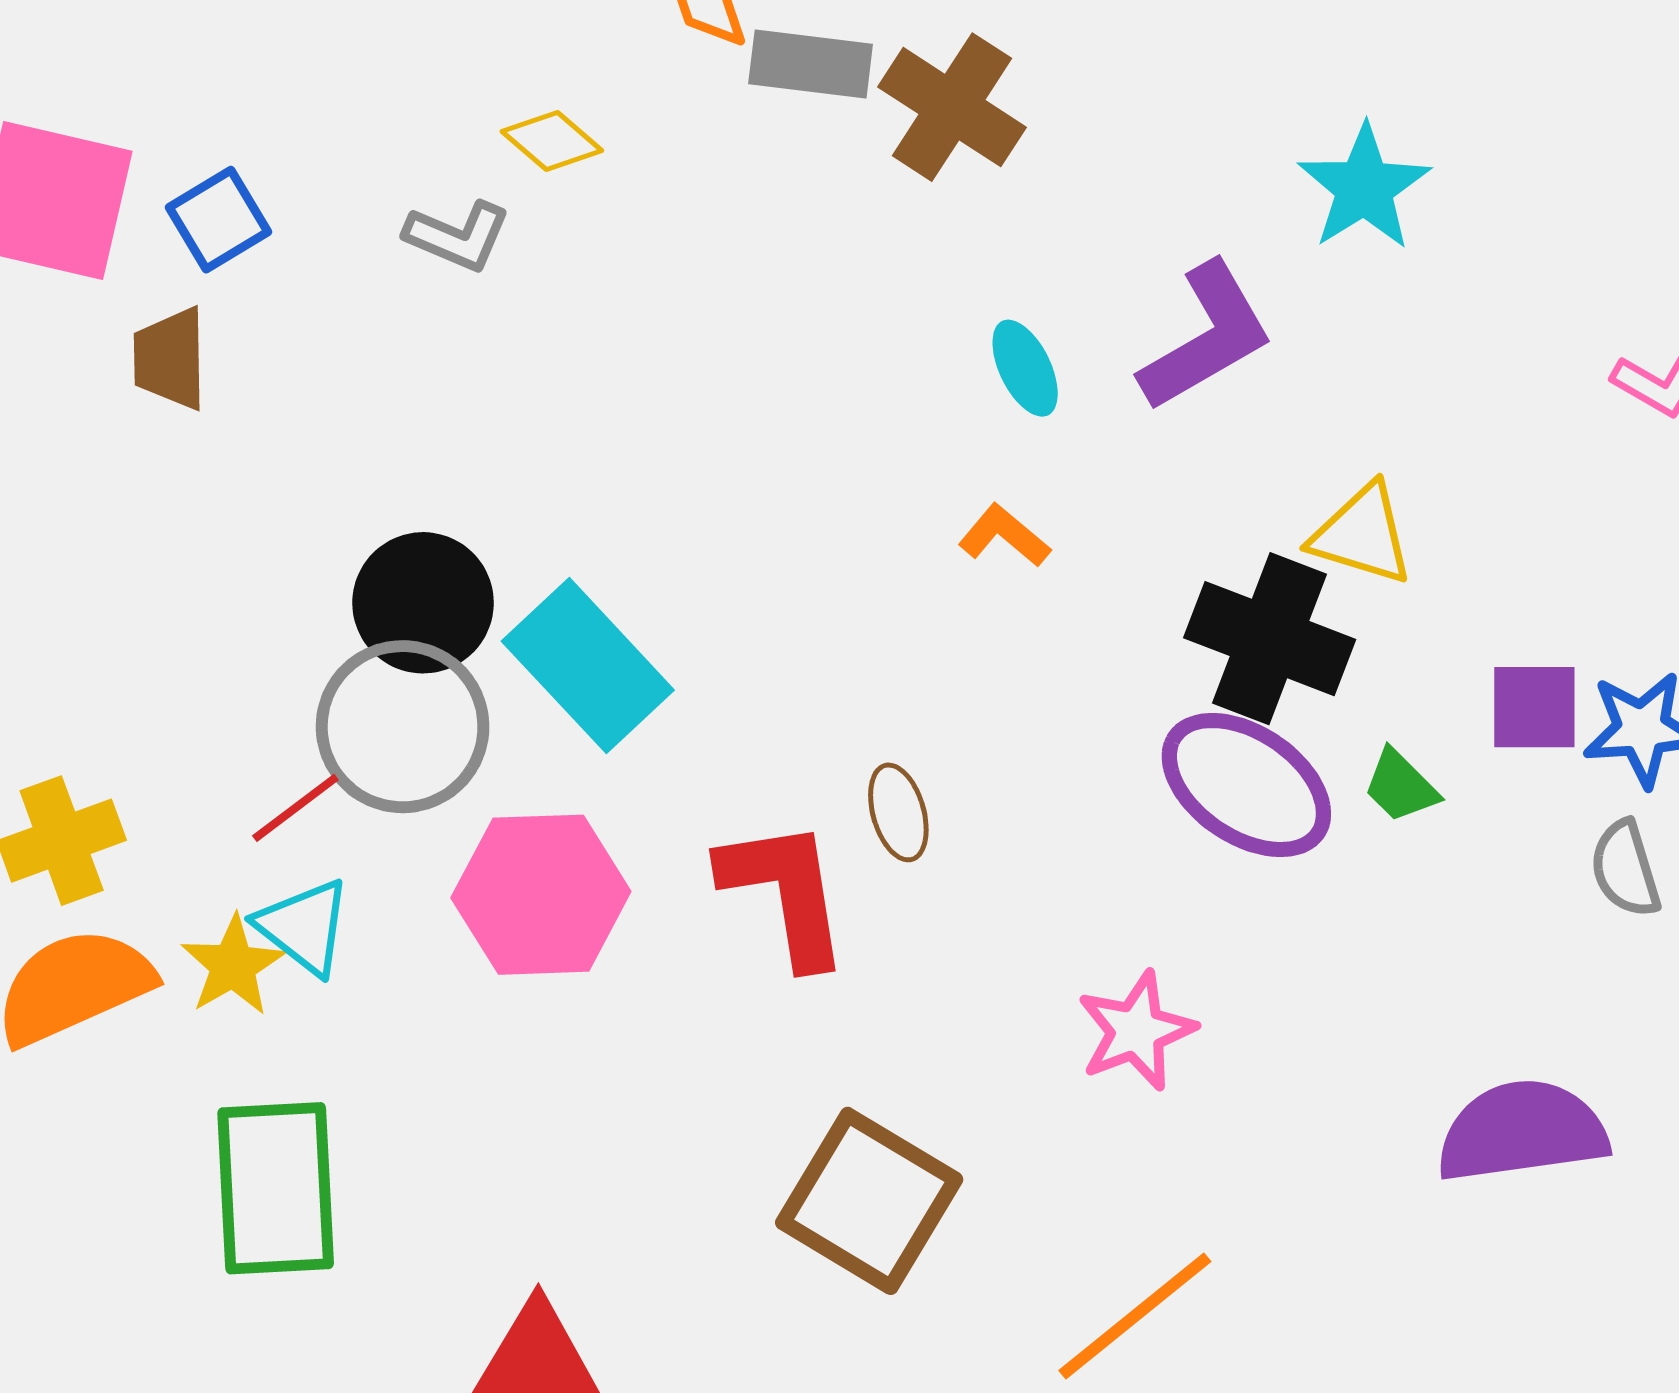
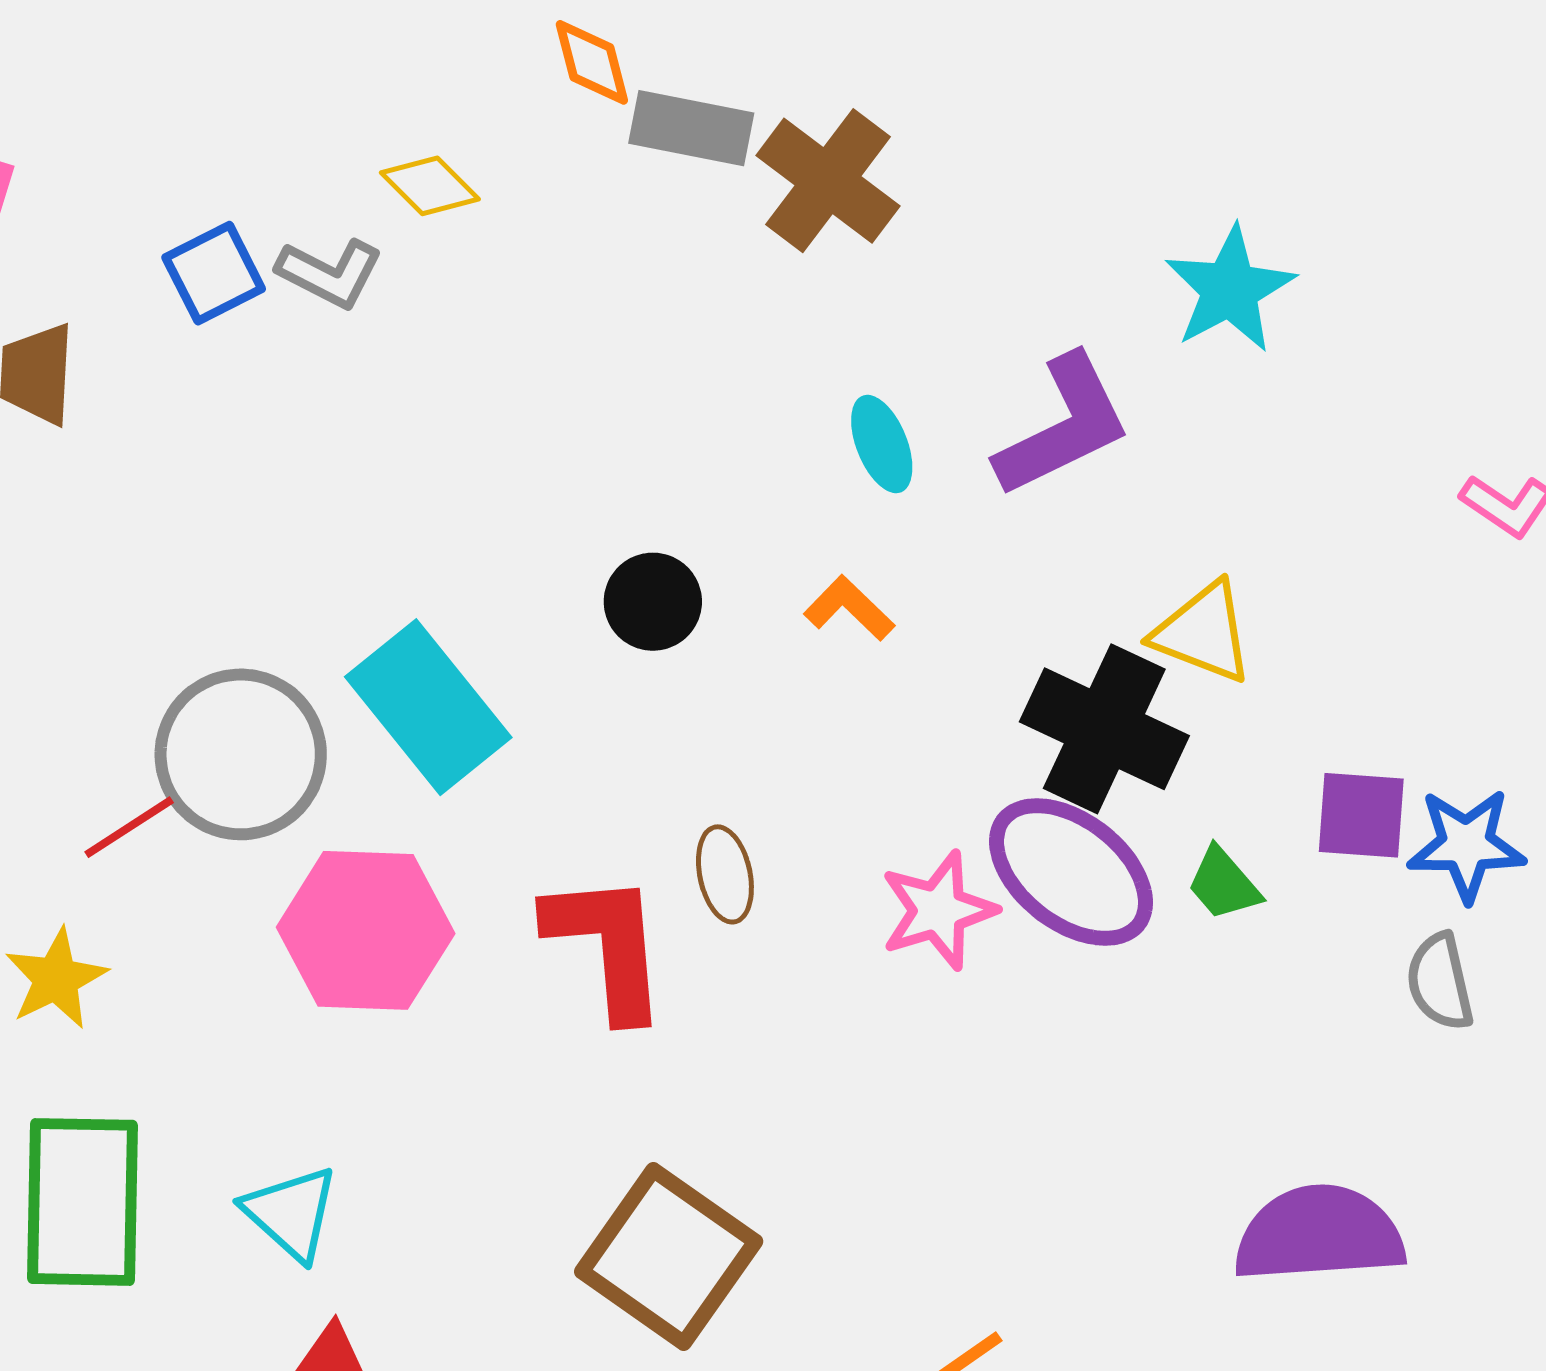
blue square: (218, 220) -> (214, 273), moved
black circle: (423, 603) -> (653, 602), moved, size x0.7
cyan triangle: (304, 927) -> (291, 1213), moved
pink star: (1136, 1031) -> (938, 910), moved

